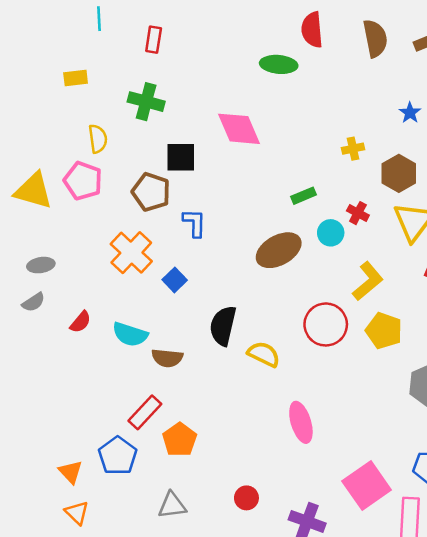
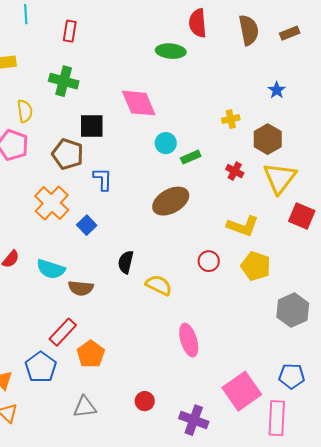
cyan circle: (331, 233) -> (166, 143), moved
yellow L-shape: (368, 281) -> (243, 226), turned 60
red circle: (326, 324) -> (209, 261), size x0.6
black semicircle: (223, 326) -> (126, 262), size x0.7

